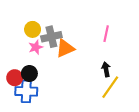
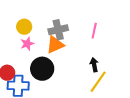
gray cross: (51, 37) -> (58, 30), moved
black circle: (29, 73) -> (42, 69), moved, size x1.5

